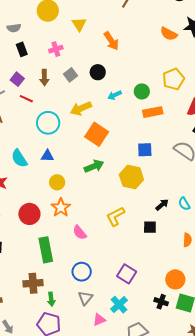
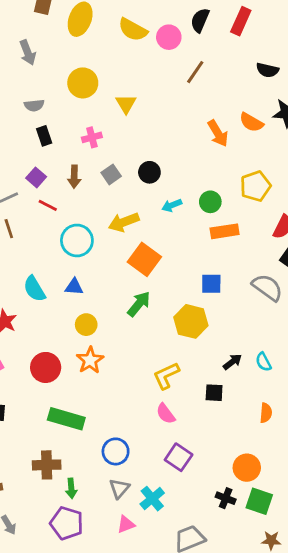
orange arrow: (111, 41) -> (218, 133), moved
green arrow: (94, 166) -> (139, 304), turned -30
pink semicircle: (80, 233) -> (166, 414), moved
green rectangle: (46, 250) -> (66, 419), turned -65
cyan cross: (119, 305) -> (152, 499), moved
pink triangle: (99, 320) -> (126, 524), moved

